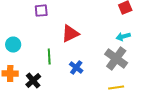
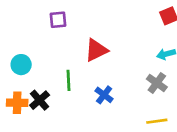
gray cross: (116, 59) -> (157, 83), size x0.7
black cross: (33, 81) -> (40, 100), moved

